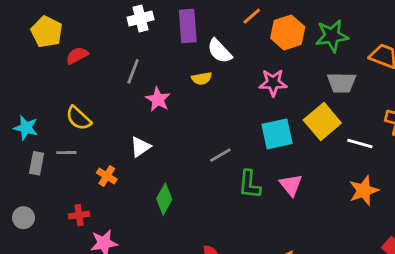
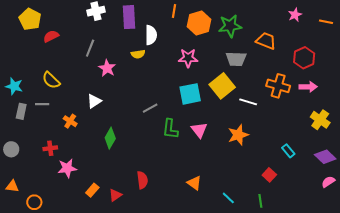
orange line: (252, 16) -> (174, 11), turned -40
white semicircle: (220, 51) -> (151, 35), turned -138
orange star: (364, 191) -> (238, 135), moved

